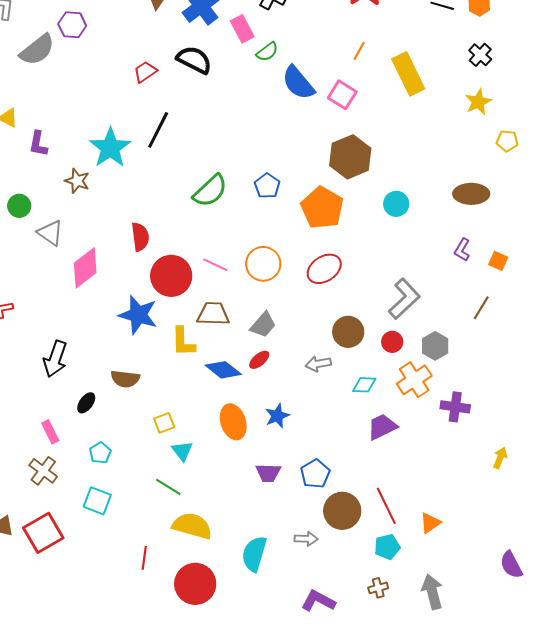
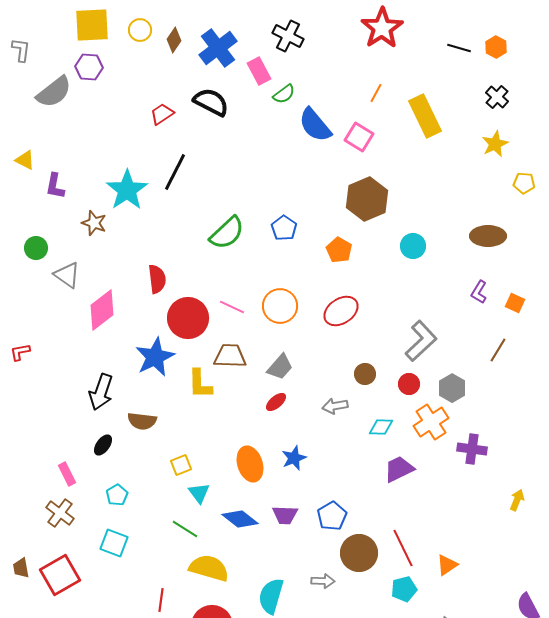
orange pentagon: (322, 208) -> (339, 250), size x0.6
blue star: (138, 315) -> (155, 357), turned 30
brown circle: (348, 332) -> (365, 374), size x0.7
black arrow: (55, 359) -> (101, 392), moved
blue diamond: (223, 370) -> (240, 519), moved

